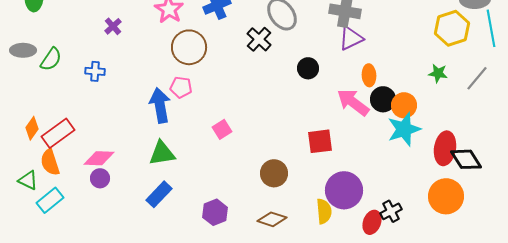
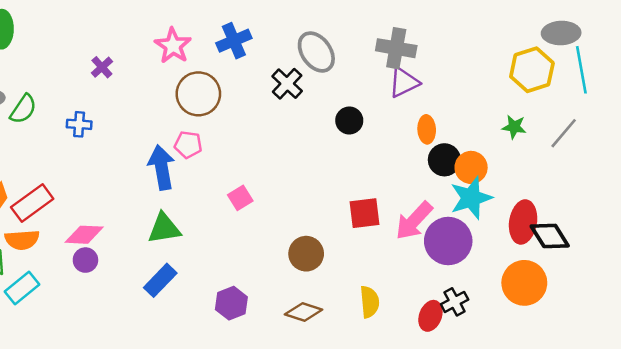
pink arrow: (353, 102) -> (414, 221), moved, turned -84
orange semicircle: (50, 162) -> (22, 240), turned -76
purple circle: (344, 190) -> (448, 241), moved

